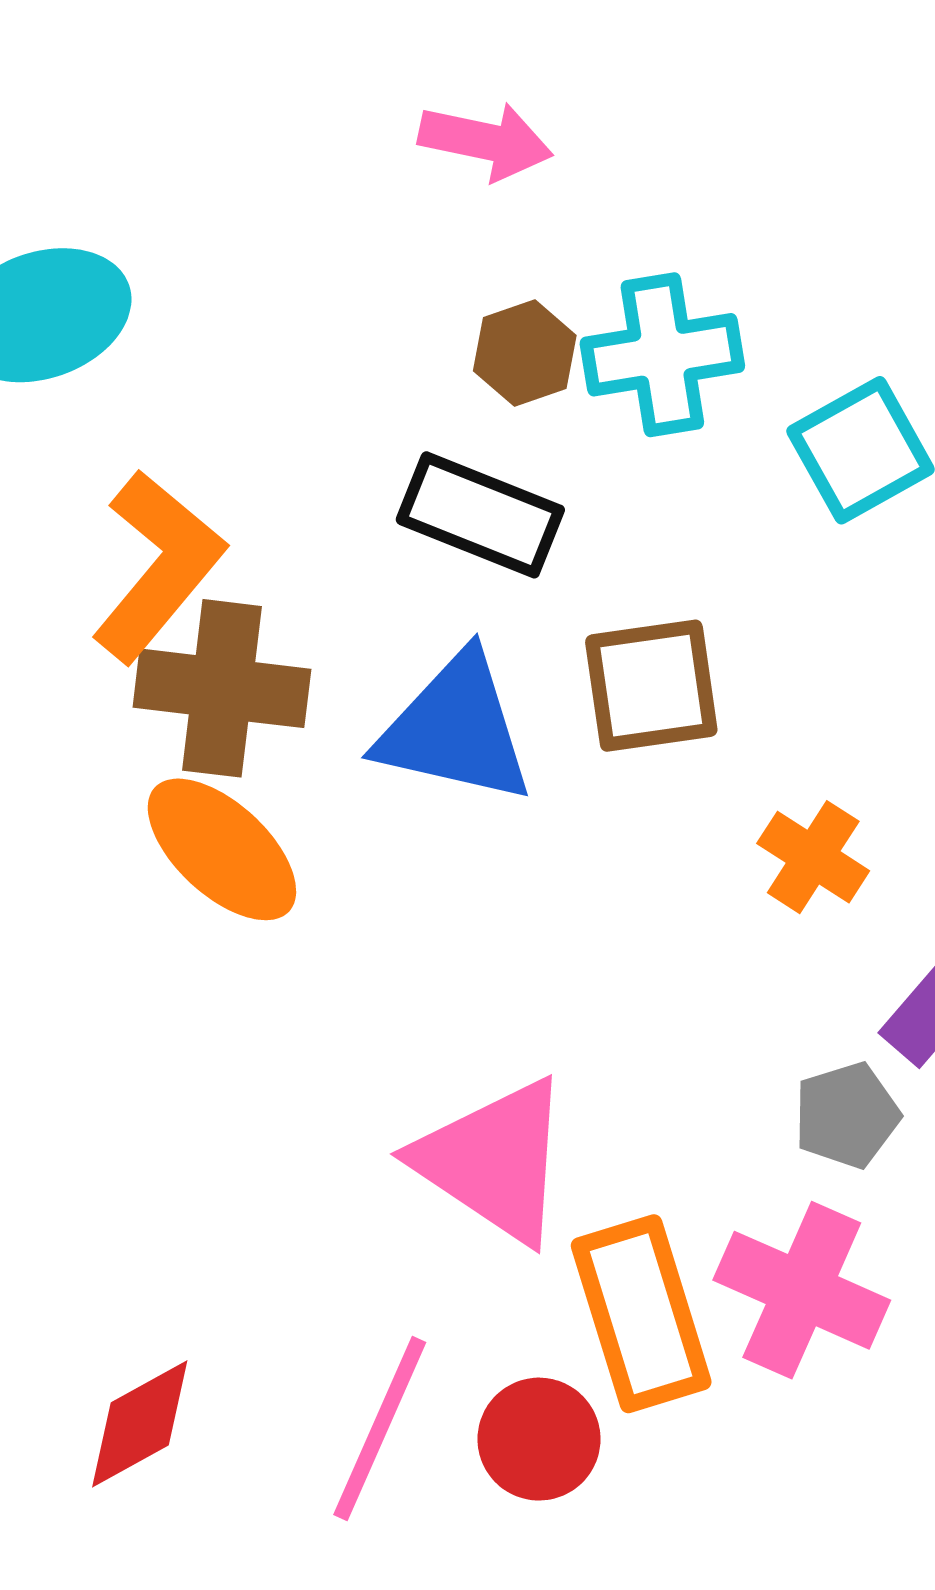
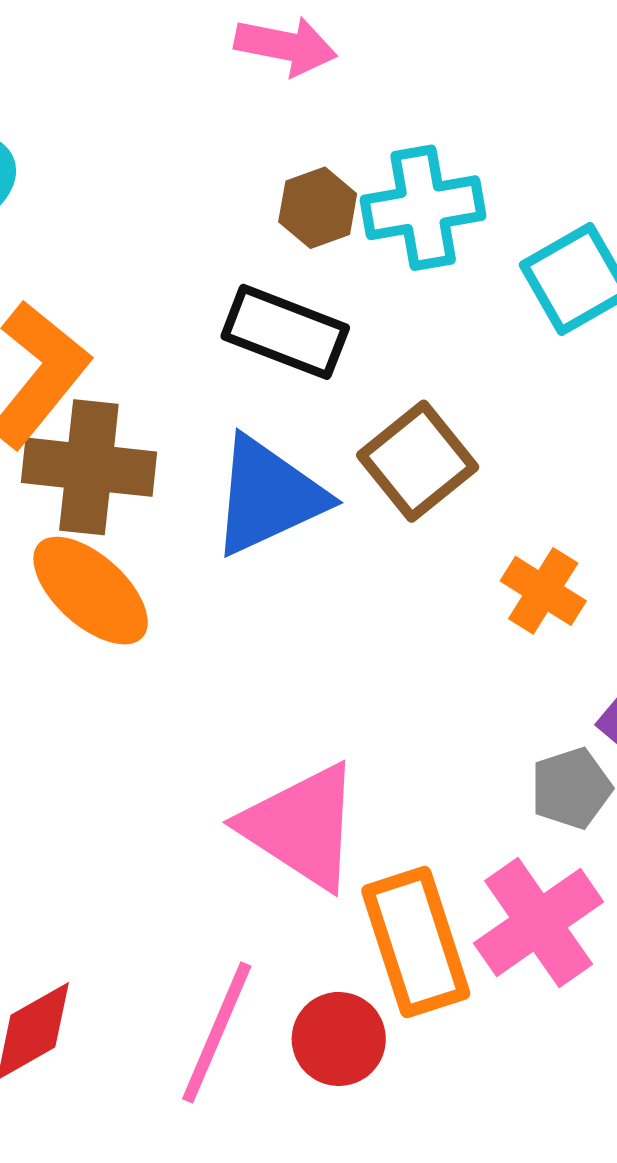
brown square: (651, 686) -> (418, 461), turned -30
blue triangle: (455, 729) -> (268, 496), turned -37
pink cross: (802, 1290) -> (539, 922), turned 32

